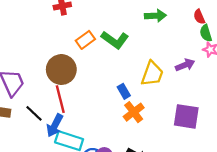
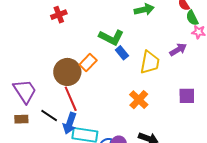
orange rectangle: (85, 40) -> (88, 62), moved
blue rectangle: (124, 91) -> (122, 53), moved
purple square: (186, 116) -> (187, 96), size x0.7

